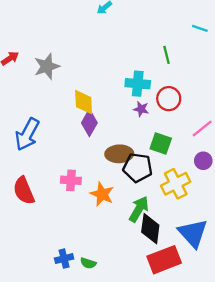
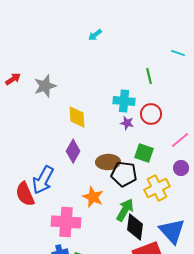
purple diamond: (89, 123) -> (73, 151), moved
blue arrow: (27, 134) -> (43, 180), moved
pink cross: (71, 180) -> (66, 222), moved, size x1.6

